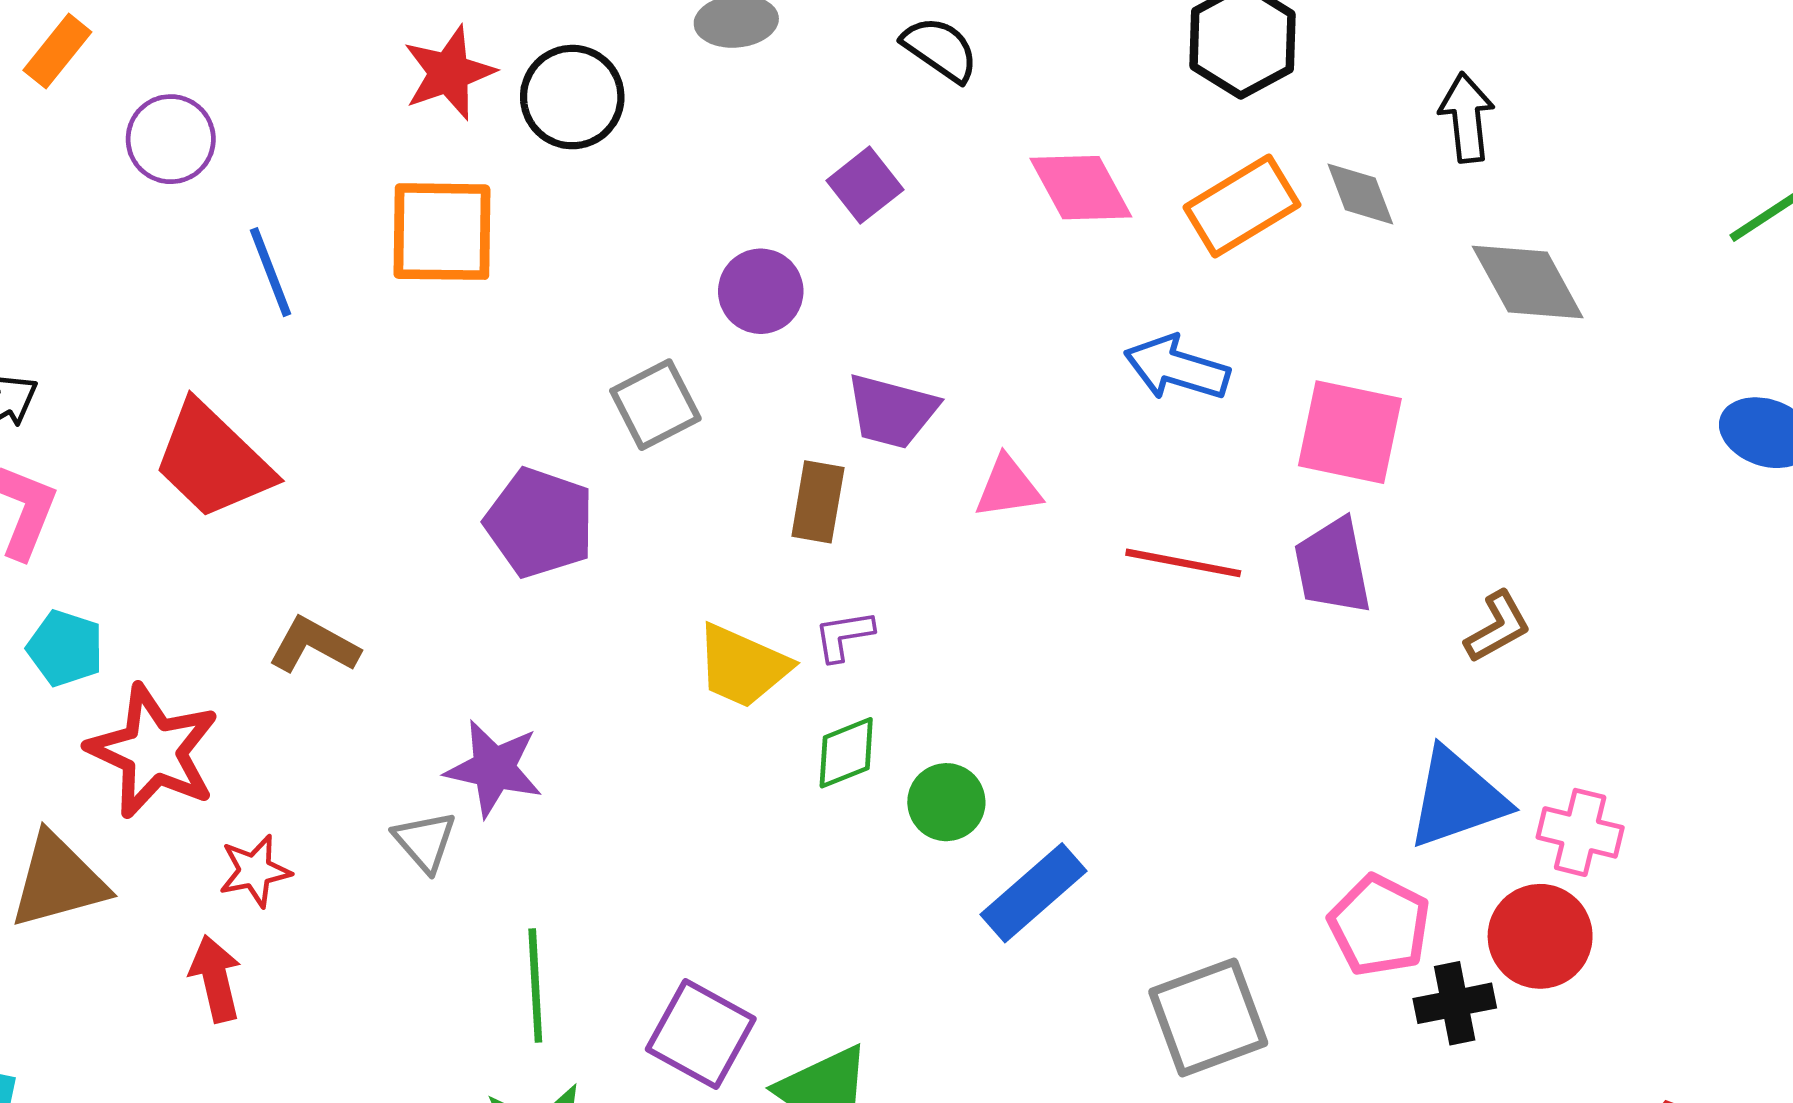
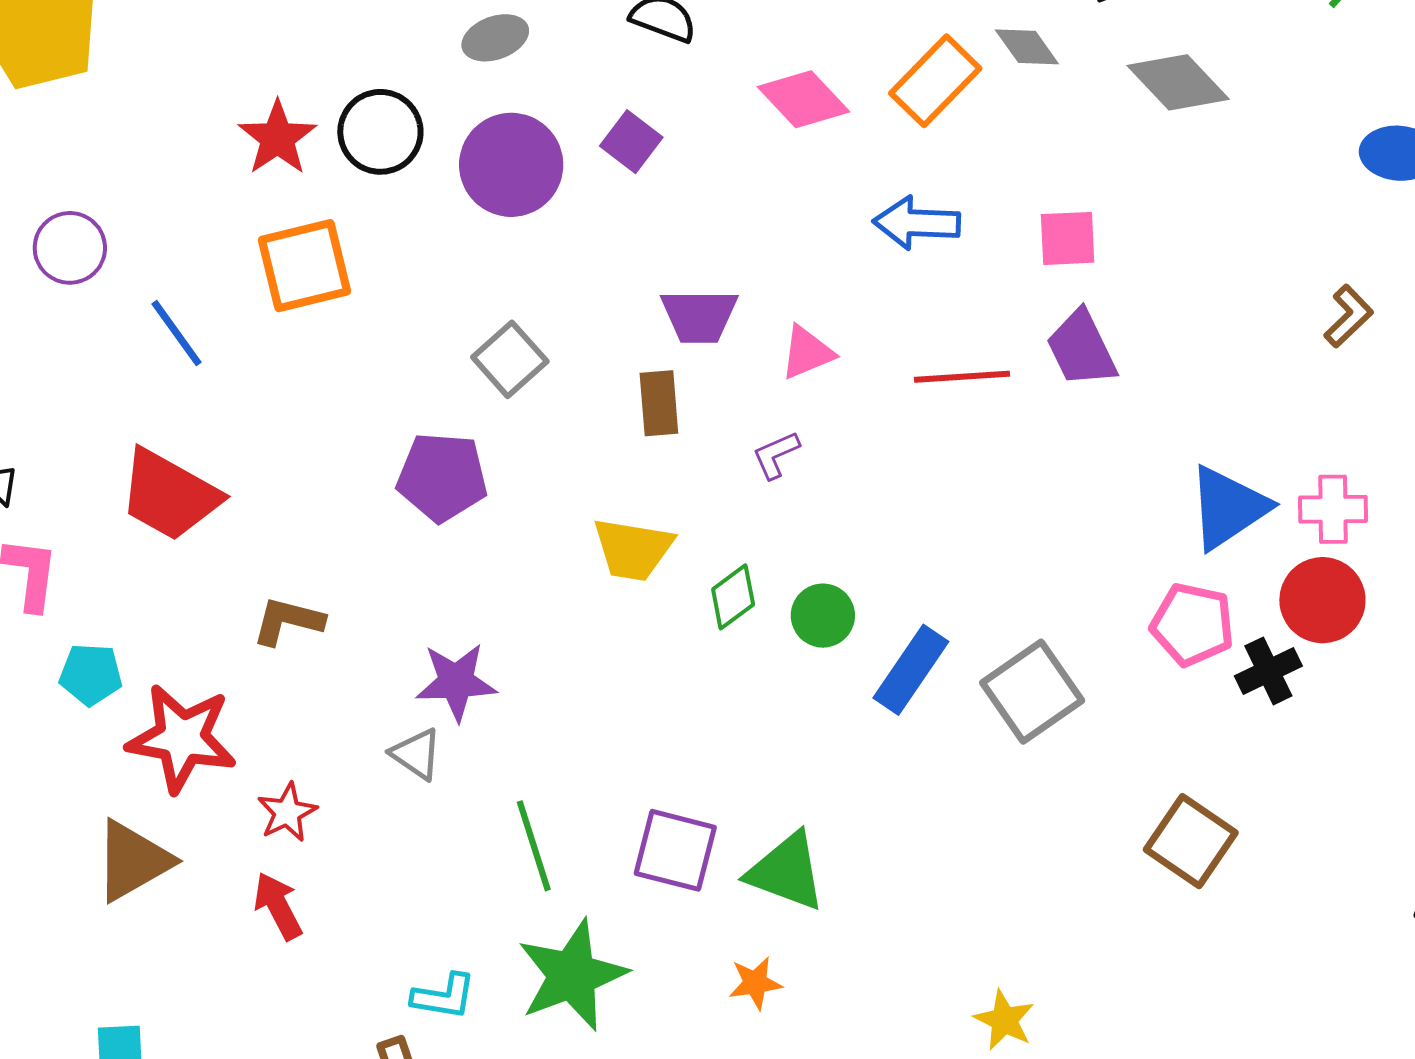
purple circle: (761, 291) -> (511, 165), moved, size x1.5
pink square: (1350, 432) -> (1068, 238), size x0.7
brown L-shape: (1498, 627) -> (1349, 316), moved
purple L-shape: (844, 636) -> (776, 455), moved
gray square: (1208, 1017) -> (1032, 692), moved

